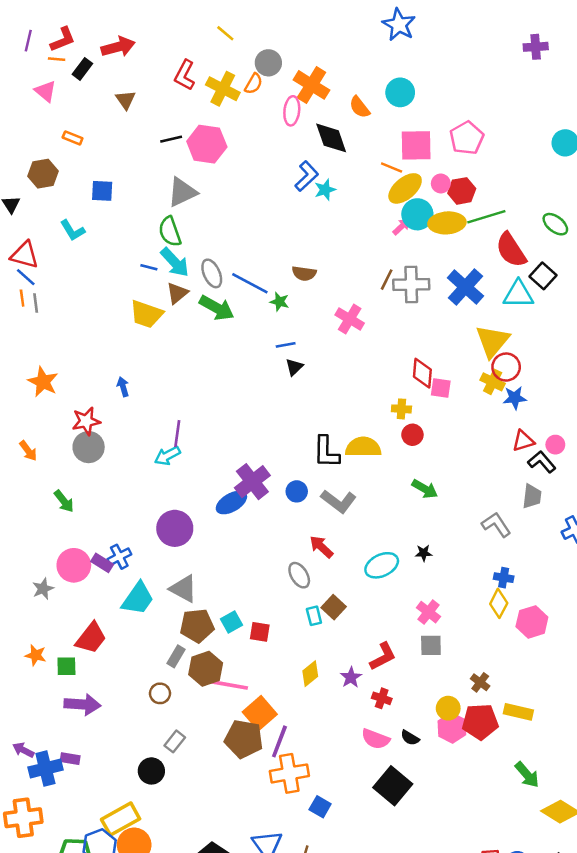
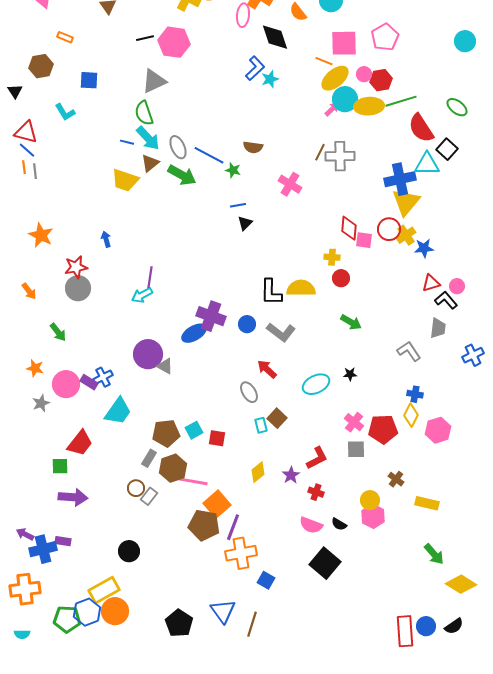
blue cross: (465, 287) -> (400, 179), moved, turned 36
red circle: (506, 367) -> (389, 229), moved
yellow cross: (493, 382) -> (406, 235), turned 30
purple cross: (252, 482) -> (211, 316), turned -32
gray triangle: (183, 589) -> (165, 366), moved, size x0.7
orange star: (36, 655) -> (35, 368), moved
red pentagon: (480, 722) -> (383, 429), moved
gray rectangle: (175, 741) -> (149, 496), moved

